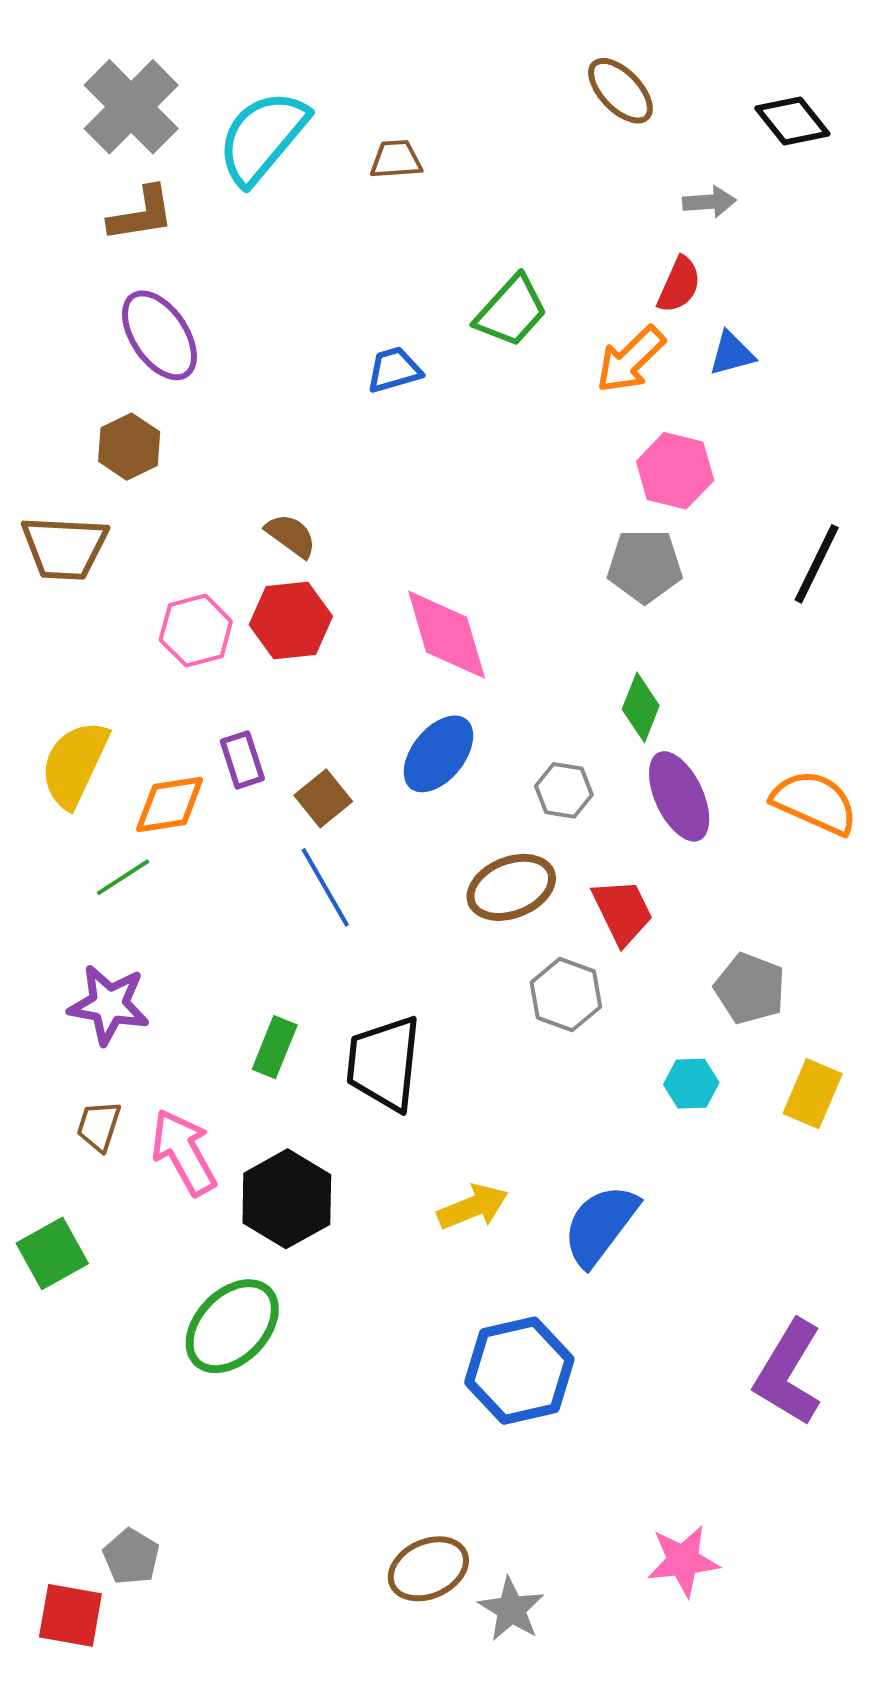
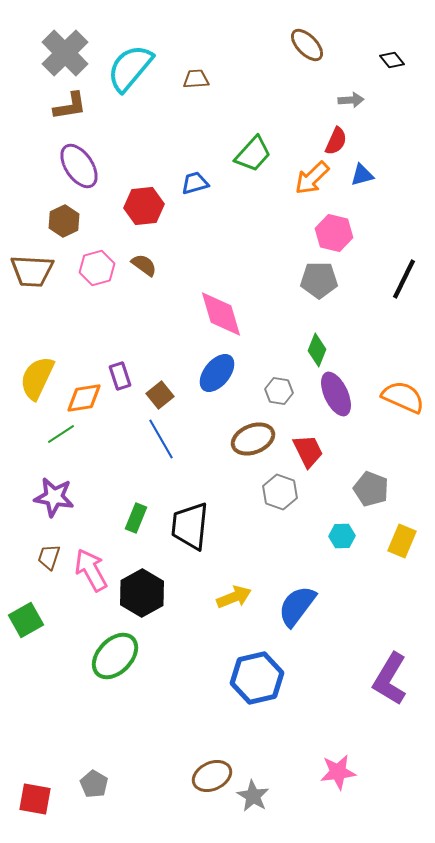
black diamond: (792, 121) -> (392, 60), size x0.7
red hexagon: (291, 620) -> (144, 206), moved
pink hexagon: (196, 631) -> (97, 268), moved
gray pentagon: (131, 1557) -> (94, 784), moved

